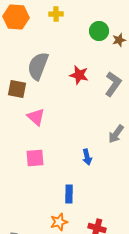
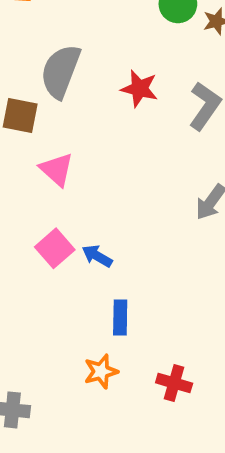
blue arrow: (87, 157) -> (97, 256), moved, turned 133
pink square: (35, 158) -> (55, 248), turned -36

